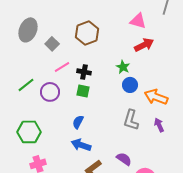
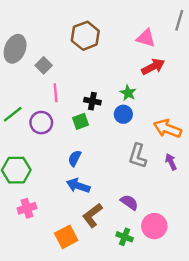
brown hexagon: (87, 33) -> (85, 36), moved
pink line: (62, 67) -> (56, 93), turned -63
black cross: (84, 72) -> (92, 101), moved
blue circle: (130, 85) -> (123, 114), moved
green square: (83, 91) -> (81, 121), turned -32

